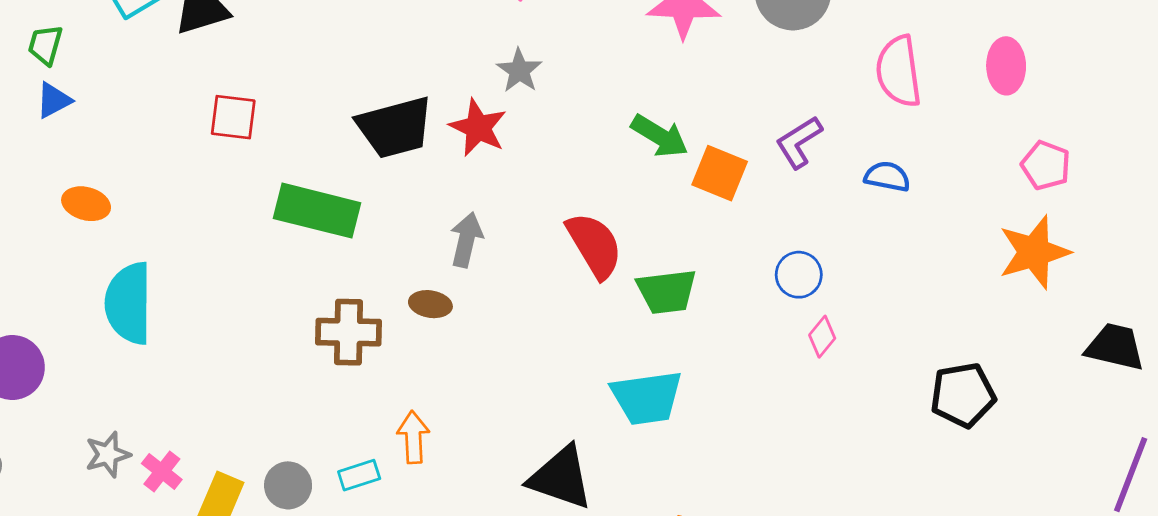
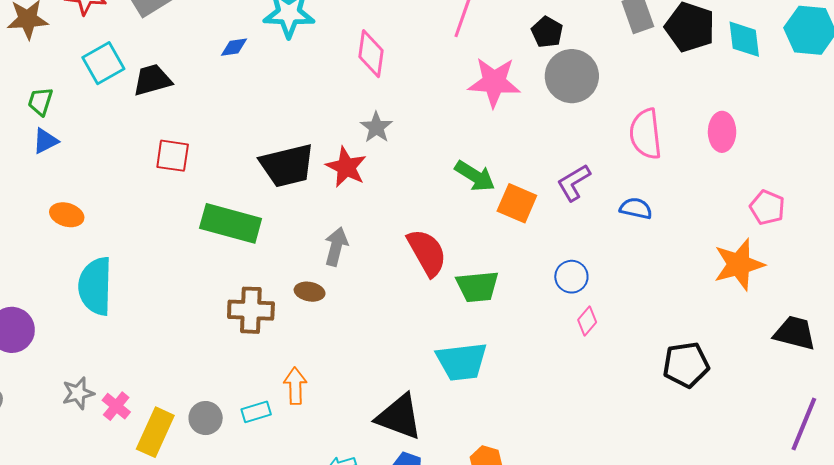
pink pentagon: (1046, 165) -> (767, 207), moved

